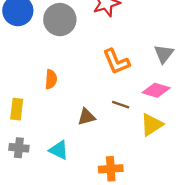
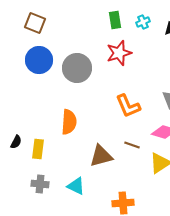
orange semicircle: (51, 79) -> (69, 122), size x1.4
brown triangle: (86, 117) -> (101, 156), size x1.4

